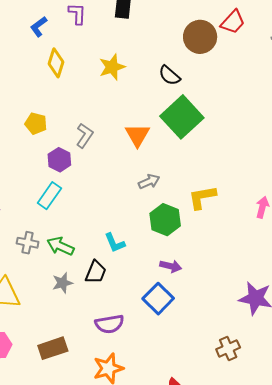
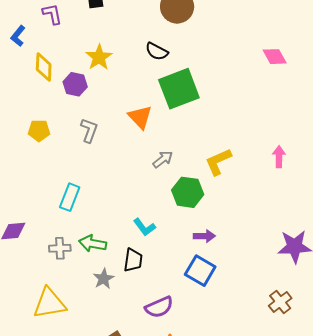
green square: (182, 117) -> (179, 89), turned 36
purple hexagon: (59, 160) -> (75, 84), moved

